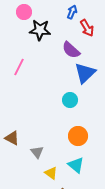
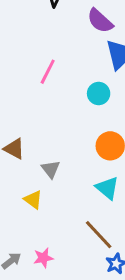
pink line: (19, 67) -> (48, 72), moved
yellow triangle: (51, 173) -> (33, 200), moved

